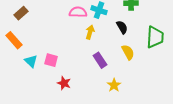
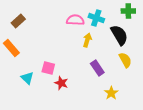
black semicircle: (122, 27) -> (119, 35), size x1.5
cyan triangle: (31, 61) -> (27, 78), moved
red star: (64, 83) -> (61, 83), moved

